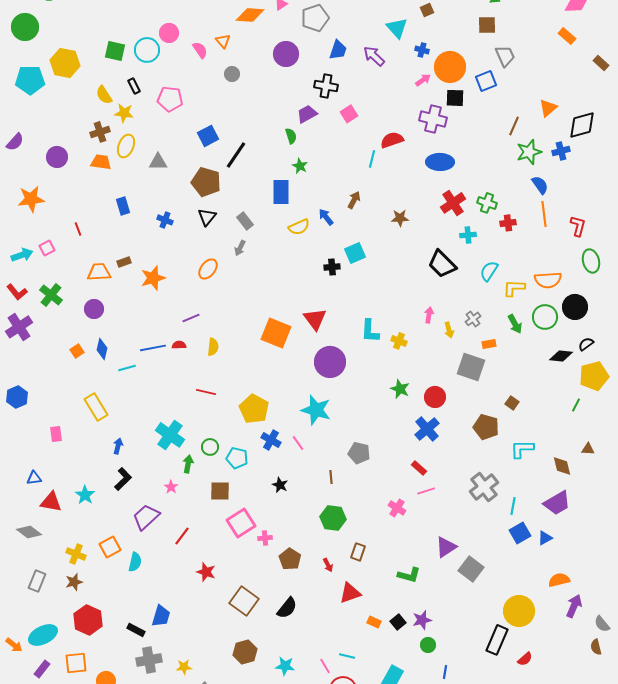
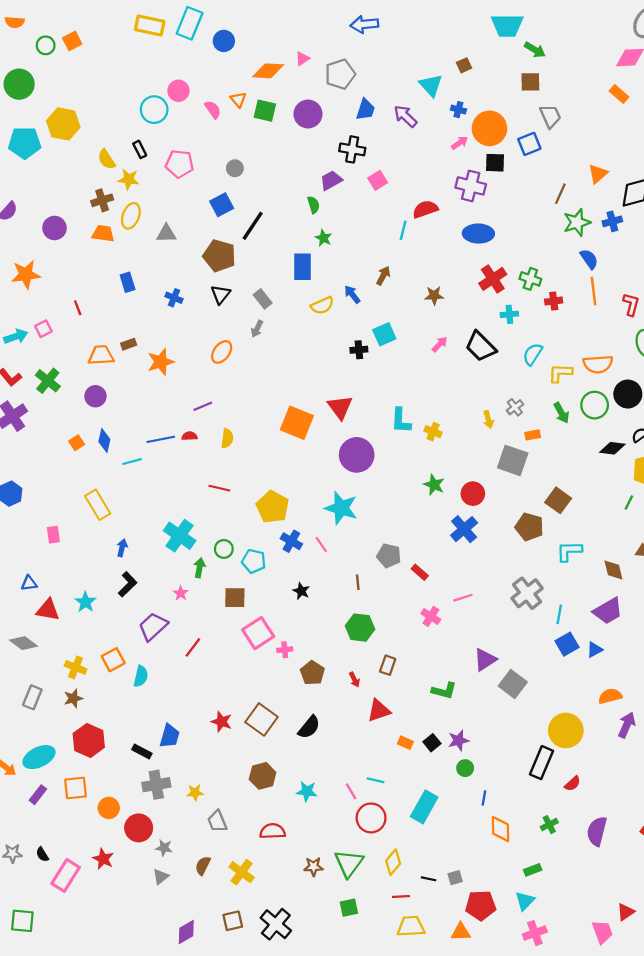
green square: (115, 51) -> (265, 111), moved
gray circle: (232, 74) -> (235, 168), moved
pink arrow: (429, 315) -> (440, 344), moved, turned 35
brown square: (512, 403) -> (558, 500), size x1.6
red rectangle: (419, 468) -> (420, 572), moved
red star: (206, 572) -> (222, 722), moved

